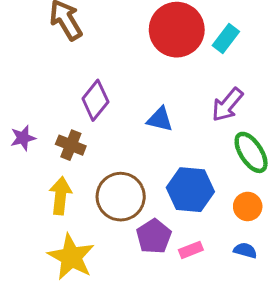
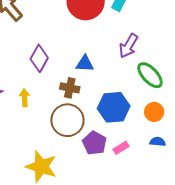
brown cross: (71, 145) -> (70, 88), moved
yellow arrow: (60, 196) -> (24, 98), moved, size x0.7

